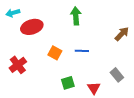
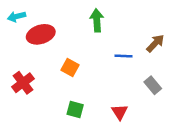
blue line: (82, 51) -> (123, 56), moved
gray rectangle: (117, 75) -> (153, 85), moved
green square: (68, 83) -> (75, 109), moved, turned 32

